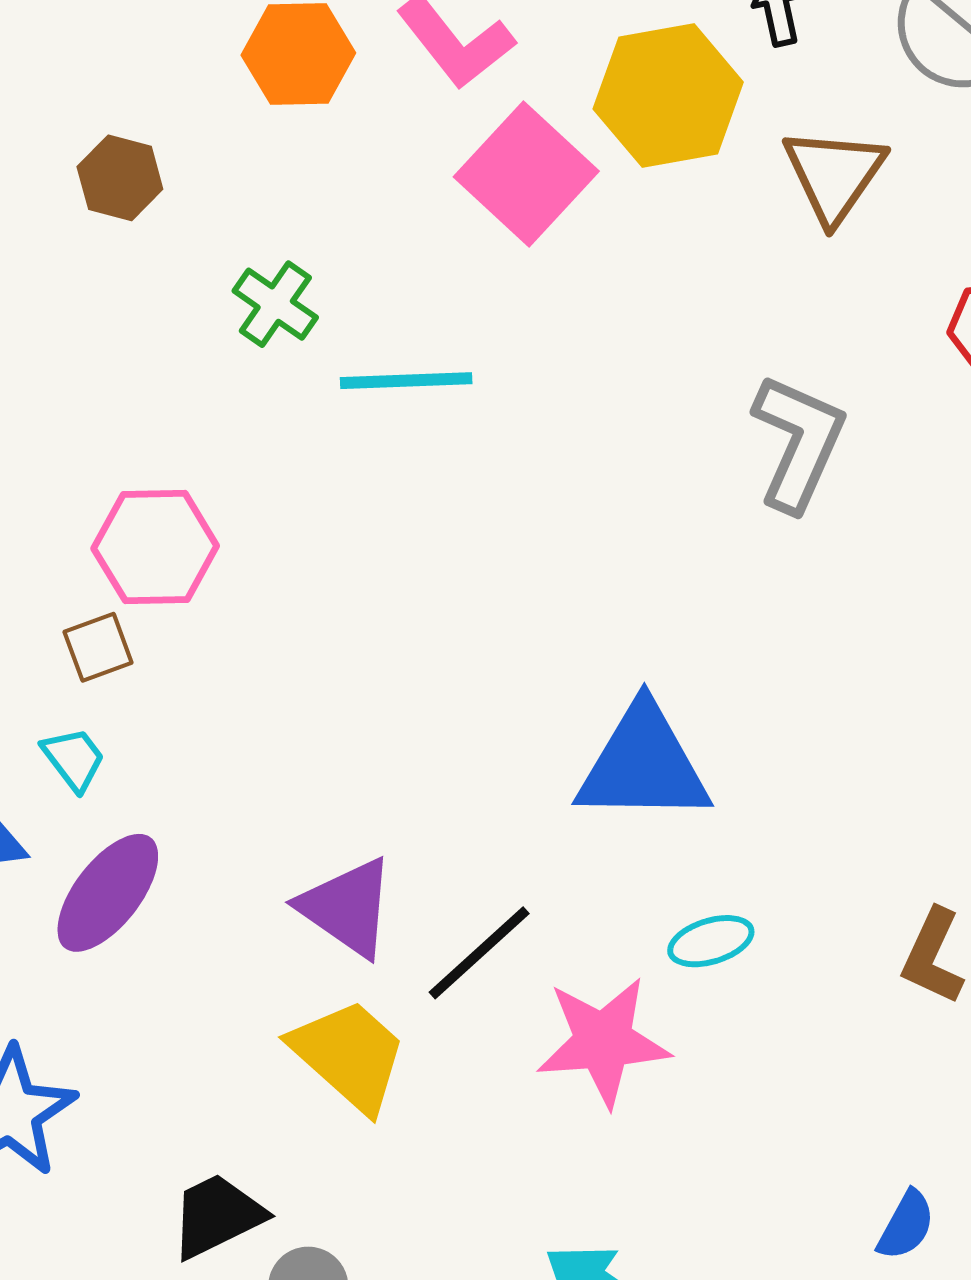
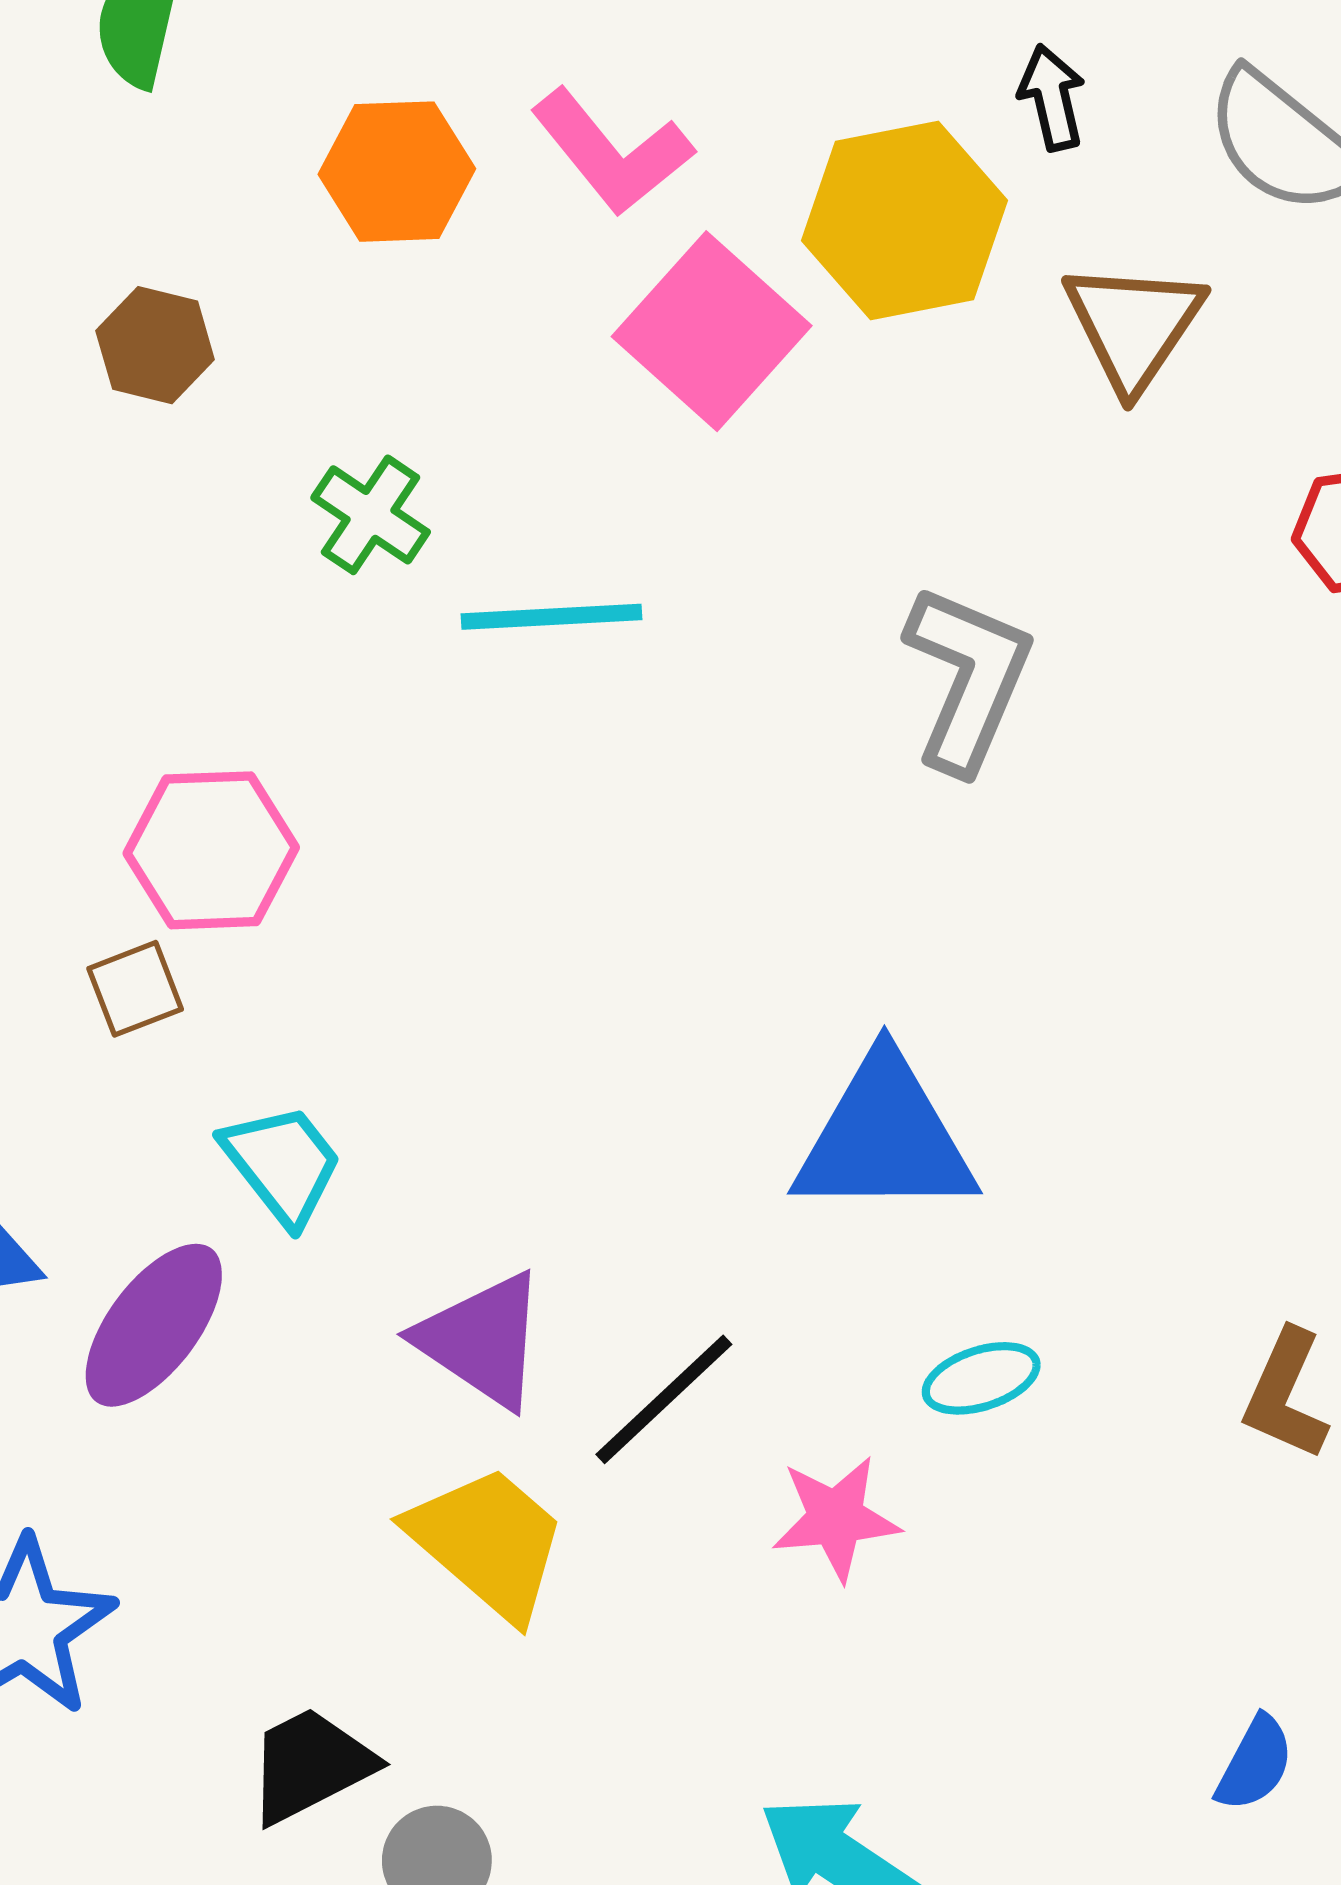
gray L-shape: (798, 442) -> (968, 678), moved
cyan trapezoid: (74, 759) -> (282, 1164), moved, size x1.4
pink star: (603, 1041) -> (836, 1518), size x0.7

